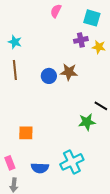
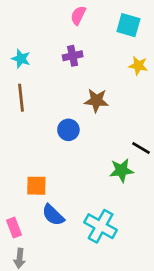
purple cross: (81, 40) -> (73, 56), moved
blue circle: (49, 76) -> (68, 130), moved
cyan cross: (72, 162) -> (101, 226), turned -35
blue semicircle: (40, 168) -> (53, 215), moved, turned 42

